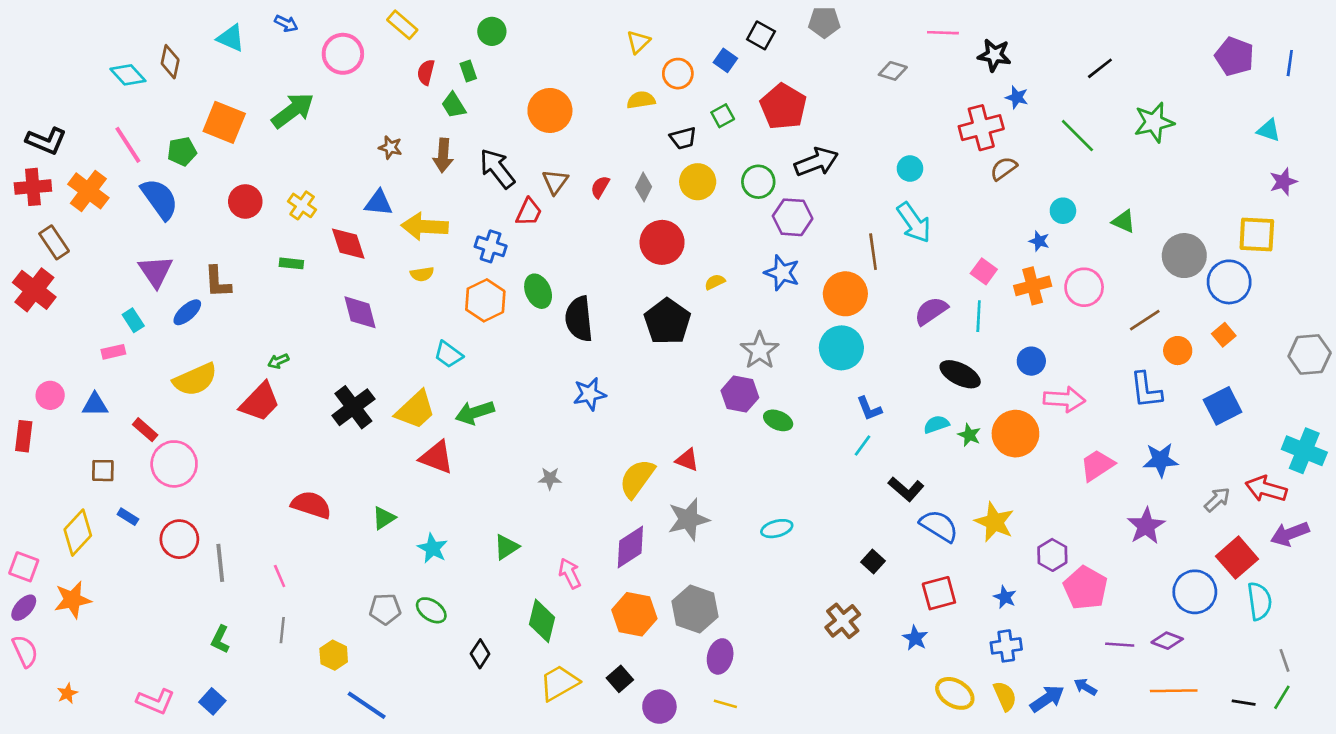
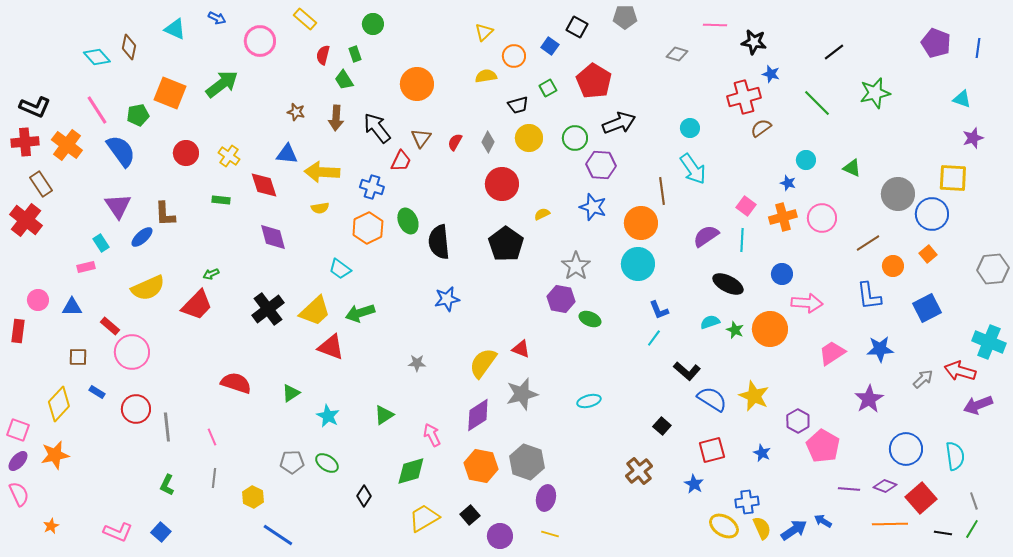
red square: (1237, 558) -> (921, 498), moved
green diamond: (542, 621) -> (411, 471), turned 60
blue cross: (1006, 646) -> (747, 502), moved

